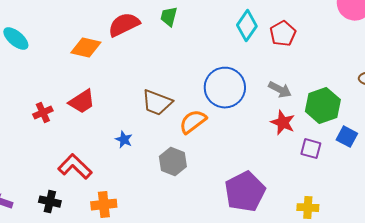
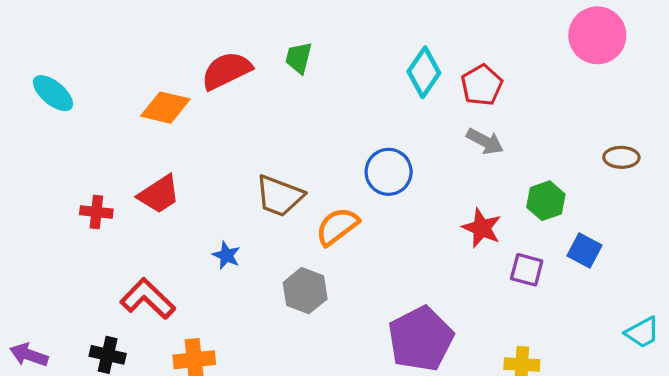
blue circle: (225, 88) -> (389, 172), size x0.7
gray arrow: (280, 90) -> (485, 141), moved
green hexagon: (323, 106) -> (546, 201), size x0.7
red cross: (43, 113) -> (96, 212), turned 30

